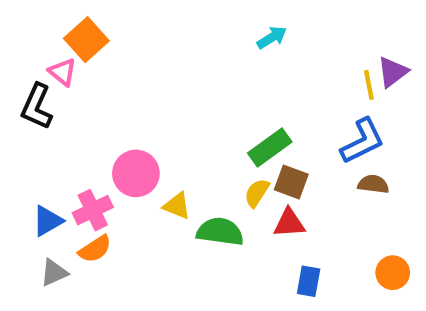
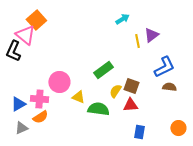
pink triangle: (63, 72) -> (25, 35), size x1.5
purple triangle: (393, 72) -> (151, 35), moved
yellow line: (369, 85) -> (137, 41), moved
green rectangle: (270, 148) -> (103, 70), moved
pink cross: (93, 210) -> (39, 99), turned 30

